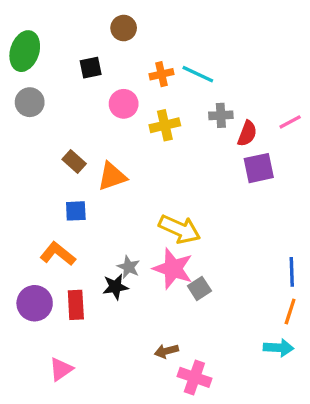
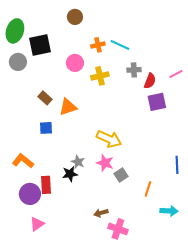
black square: (91, 68) -> (40, 45), moved, size x1.6
orange L-shape: (58, 254) -> (23, 161), moved
pink star: (173, 269) -> (105, 163), size x0.7
purple circle: (35, 303) -> (30, 194), moved
orange line: (290, 311) -> (148, 189), moved

